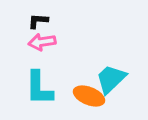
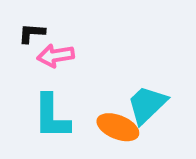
black L-shape: (38, 21) -> (32, 33), moved

